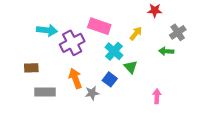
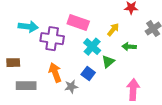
purple cross: (72, 43) -> (52, 39), turned 35
green arrow: (166, 51) -> (129, 47), moved
green triangle: (131, 67) -> (108, 62), turned 32
pink arrow: (157, 96) -> (133, 90), size x1.5

